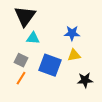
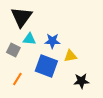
blue star: (72, 33) -> (52, 41), moved
gray square: (21, 60) -> (13, 50), moved

